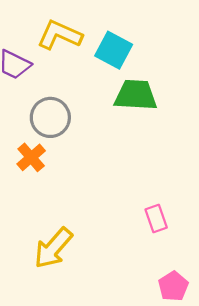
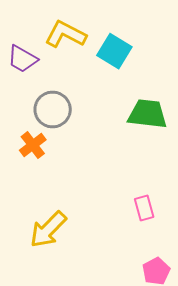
green trapezoid: (136, 95) -> (148, 114), moved

